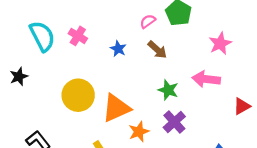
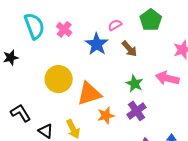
pink semicircle: (148, 21) -> (115, 25), moved
blue star: (118, 49) -> (97, 44), size x1.6

